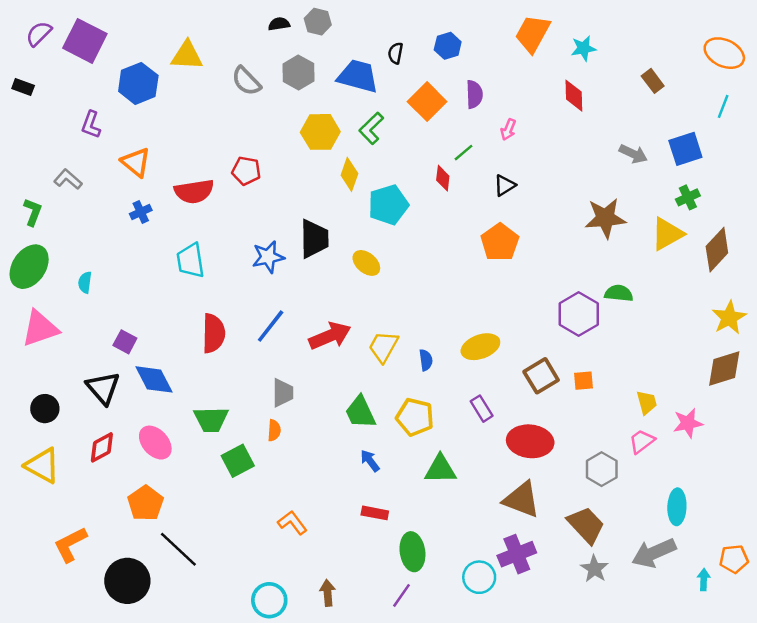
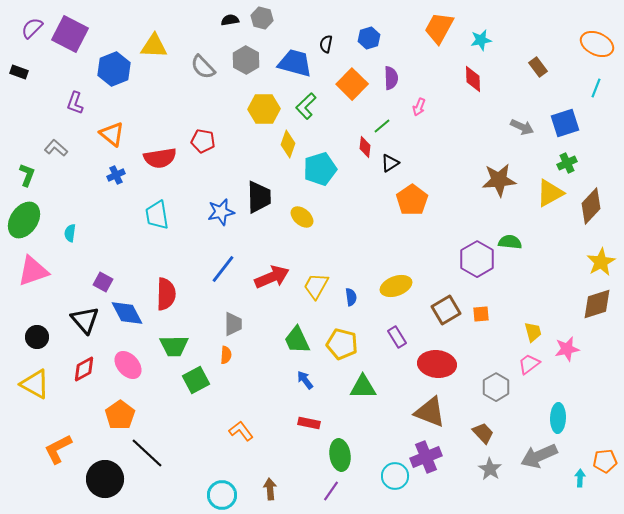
black triangle: (505, 185) -> (390, 163), moved
red semicircle: (214, 333) -> (166, 294), moved
brown trapezoid: (586, 525) -> (483, 433), size x0.7

